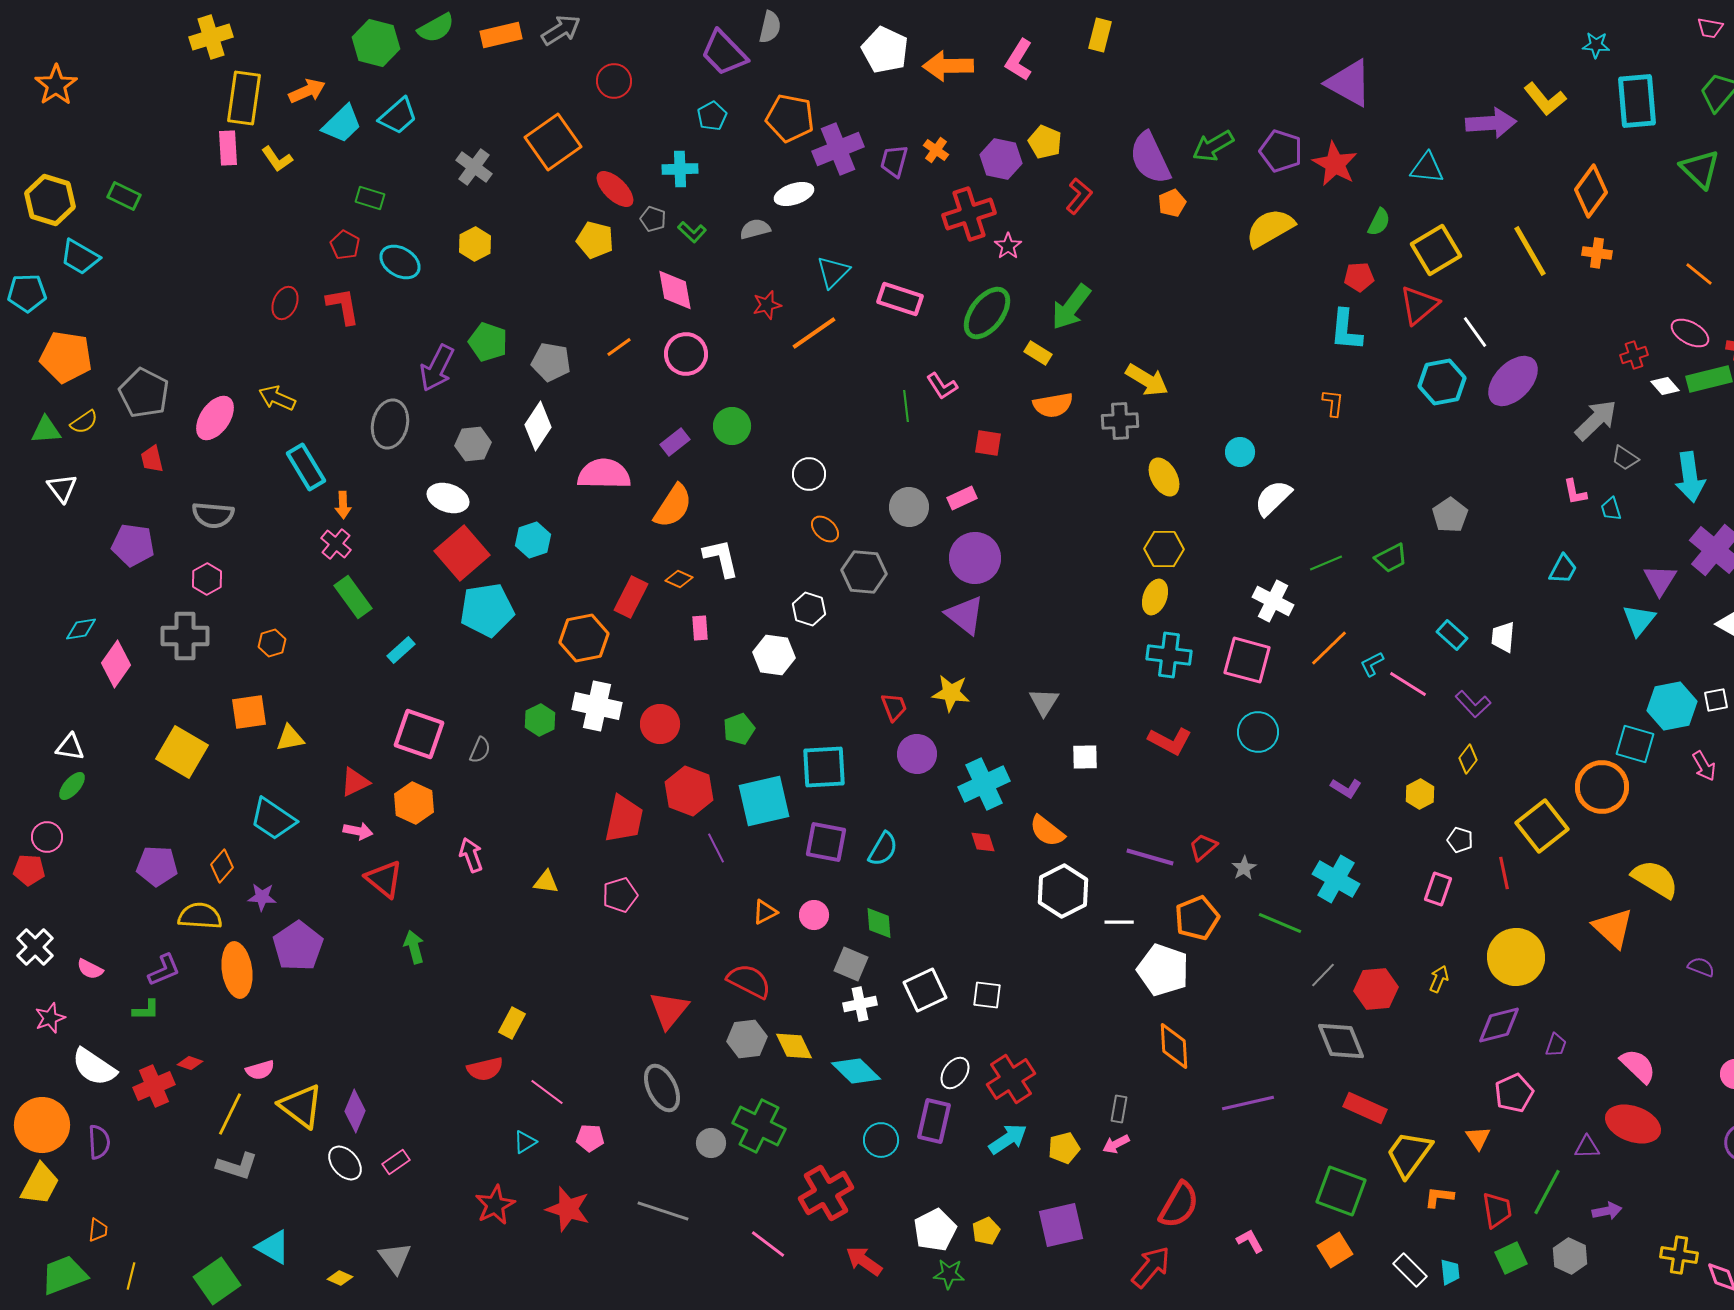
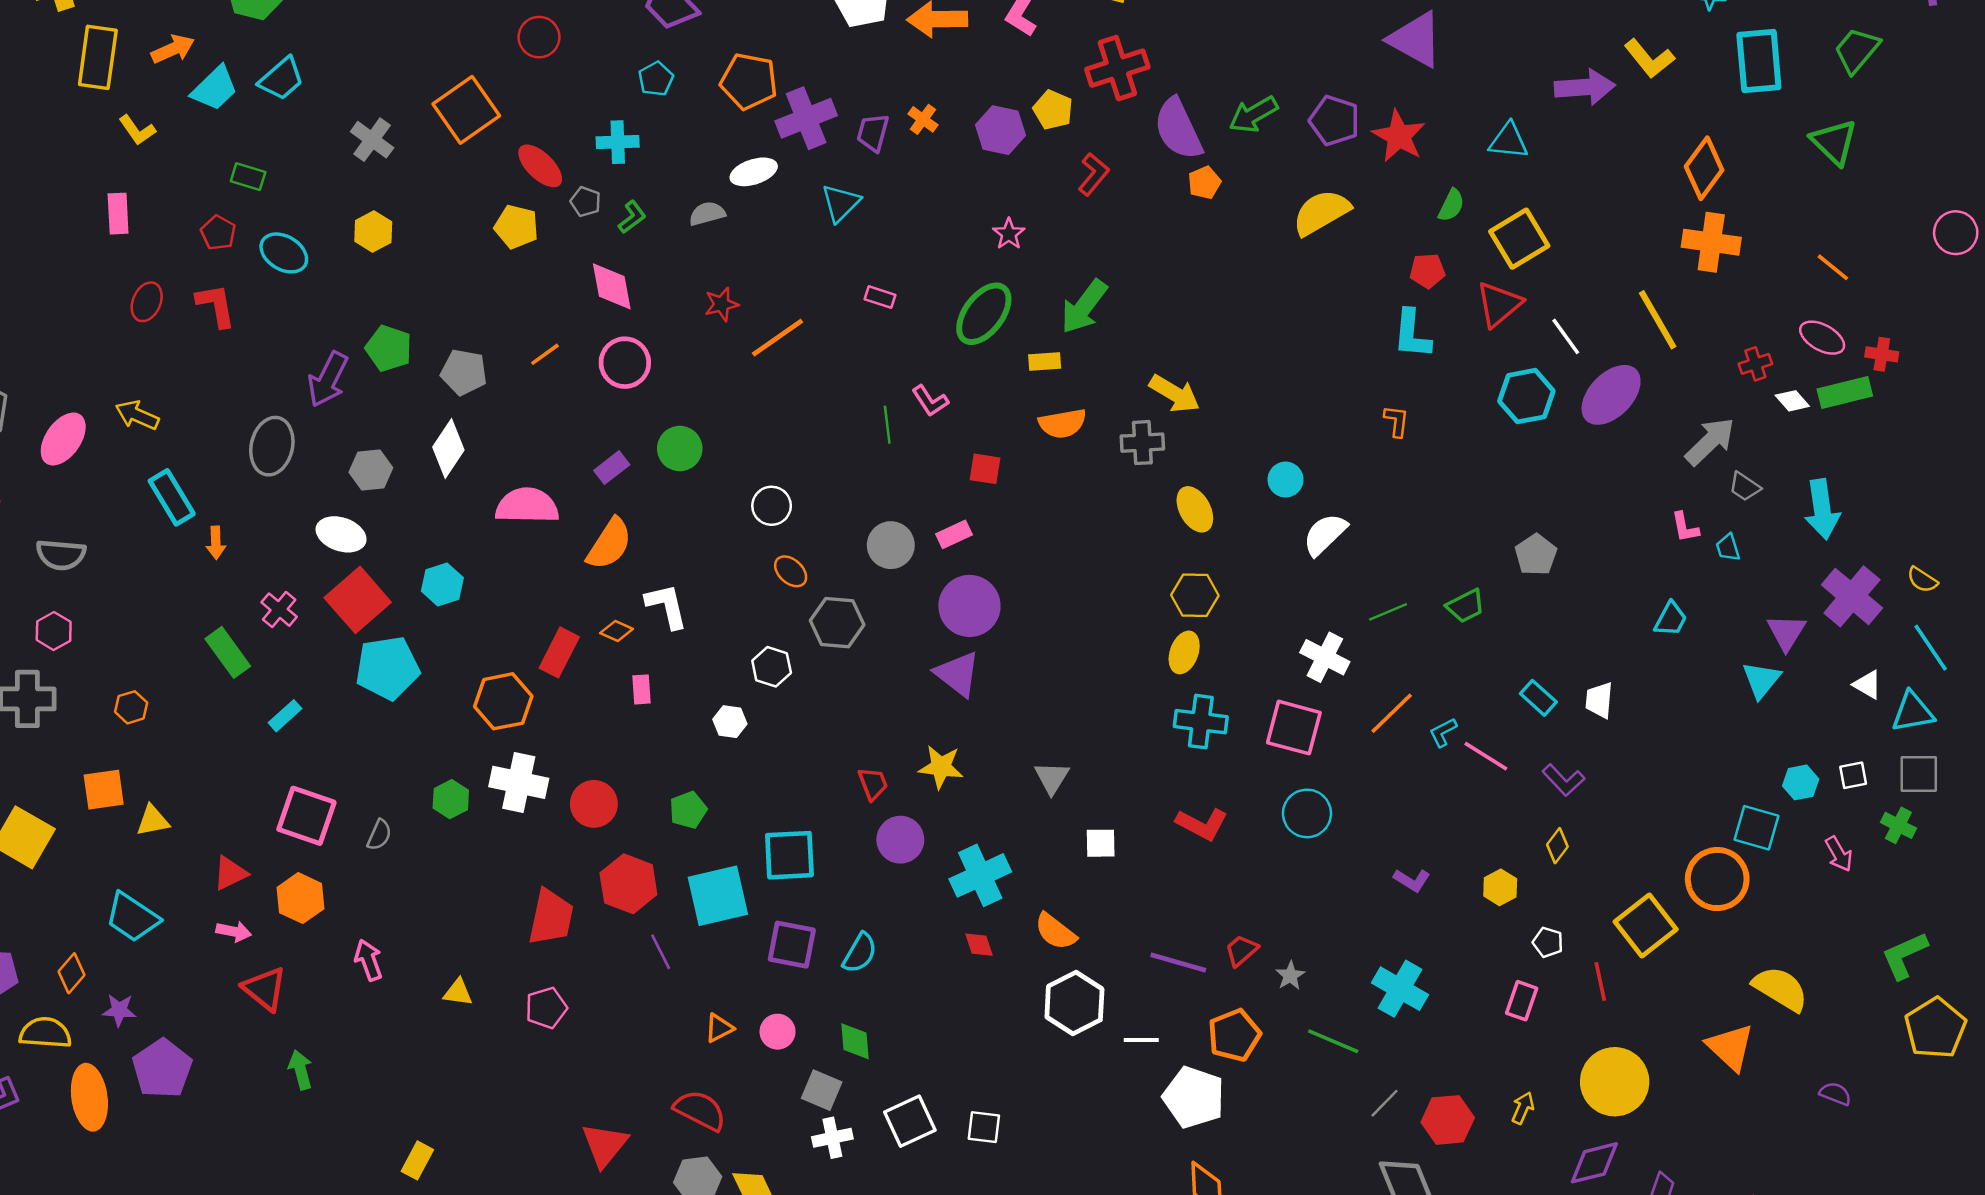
pink rectangle: (228, 148) -> (118, 214), moved
red cross: (969, 214) -> (1117, 68), moved
green L-shape: (692, 232) -> (632, 217), turned -80
yellow line: (1530, 251) -> (1658, 320), moved
orange cross: (1597, 253) -> (1711, 242), size x1.6
cyan triangle: (833, 272) -> (841, 203), moved
pink rectangle: (900, 299) -> (880, 297), size x0.6
yellow rectangle: (1038, 353) -> (1045, 361), turned -36
pink cross: (336, 544) -> (279, 610), moved
white hexagon: (774, 655) -> (730, 722), size x0.7
cyan hexagon: (1672, 706) -> (1801, 782), size x0.6

